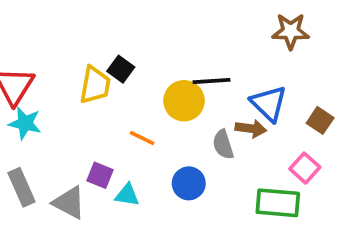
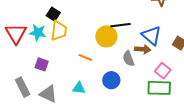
black square: (121, 69) -> (53, 14), moved
cyan star: (25, 123) -> (38, 33), moved
pink square: (305, 168) -> (163, 71), moved
purple square: (100, 175) -> (42, 64), moved

